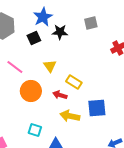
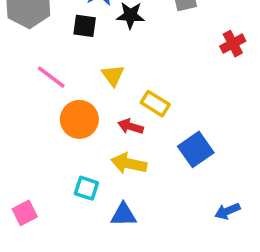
black square: (34, 38) -> (85, 26), turned 32
blue square: (97, 108) -> (196, 149), turned -30
yellow arrow: (70, 116) -> (129, 163), moved

